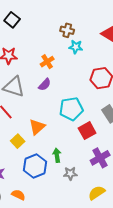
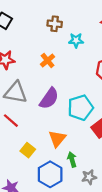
brown cross: (67, 30) -> (55, 24), moved
purple semicircle: (45, 85) -> (49, 98), moved, size x1.5
orange triangle: (37, 127) -> (57, 139), moved

